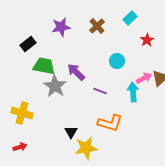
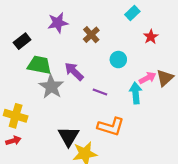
brown cross: (97, 26) -> (91, 35), moved
black triangle: (71, 132) -> (69, 136), size x1.5
red arrow: (20, 147) -> (13, 141), moved

